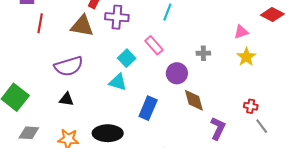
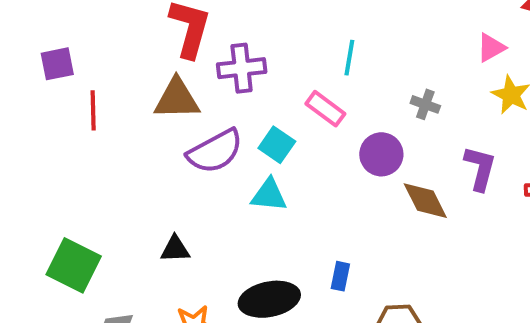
cyan line: (167, 12) -> (349, 58), moved
gray cross: (203, 53) -> (425, 104), turned 32
purple semicircle: (69, 66) -> (215, 151), moved
blue rectangle: (148, 108) -> (340, 276), moved, size x0.6
purple L-shape: (218, 128) -> (480, 168), moved

